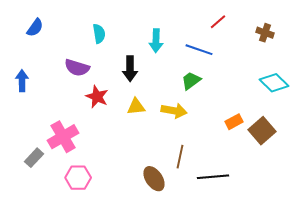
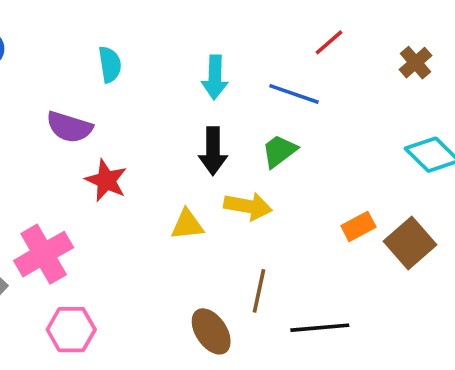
brown cross: (265, 33) -> (416, 63), turned 30
black arrow: (130, 69) -> (213, 151), moved
yellow triangle: (136, 107) -> (187, 225), moved

